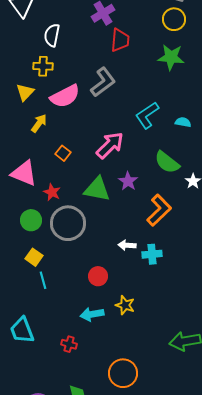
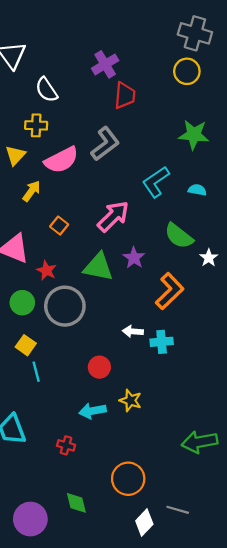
white semicircle: (52, 35) -> (46, 90), turned -45
green star: (171, 57) -> (194, 135), moved

